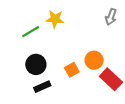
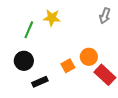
green line: (31, 32) -> (29, 30), turned -36
black circle: (36, 64) -> (24, 61), moved

